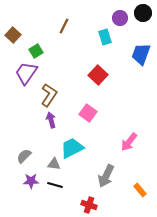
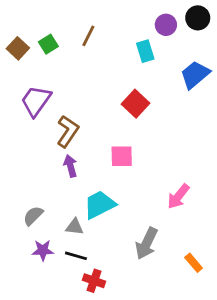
green square: (36, 51) -> (48, 44), moved
blue trapezoid: (141, 54) -> (195, 75), turned 30
pink square: (88, 113) -> (122, 156), turned -36
red cross: (89, 205) -> (94, 281), moved

